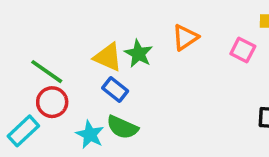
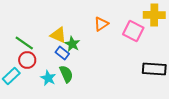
pink square: (243, 50) -> (133, 31), size x1.5
green star: (138, 54) -> (72, 44), moved
green semicircle: (122, 127) -> (66, 74), turned -138

